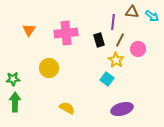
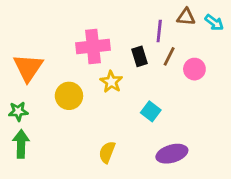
orange triangle: (29, 30) -> (28, 68), moved, size x1.6
yellow star: (116, 60) -> (111, 82), moved
yellow semicircle: (67, 108) -> (107, 152), moved, turned -98

